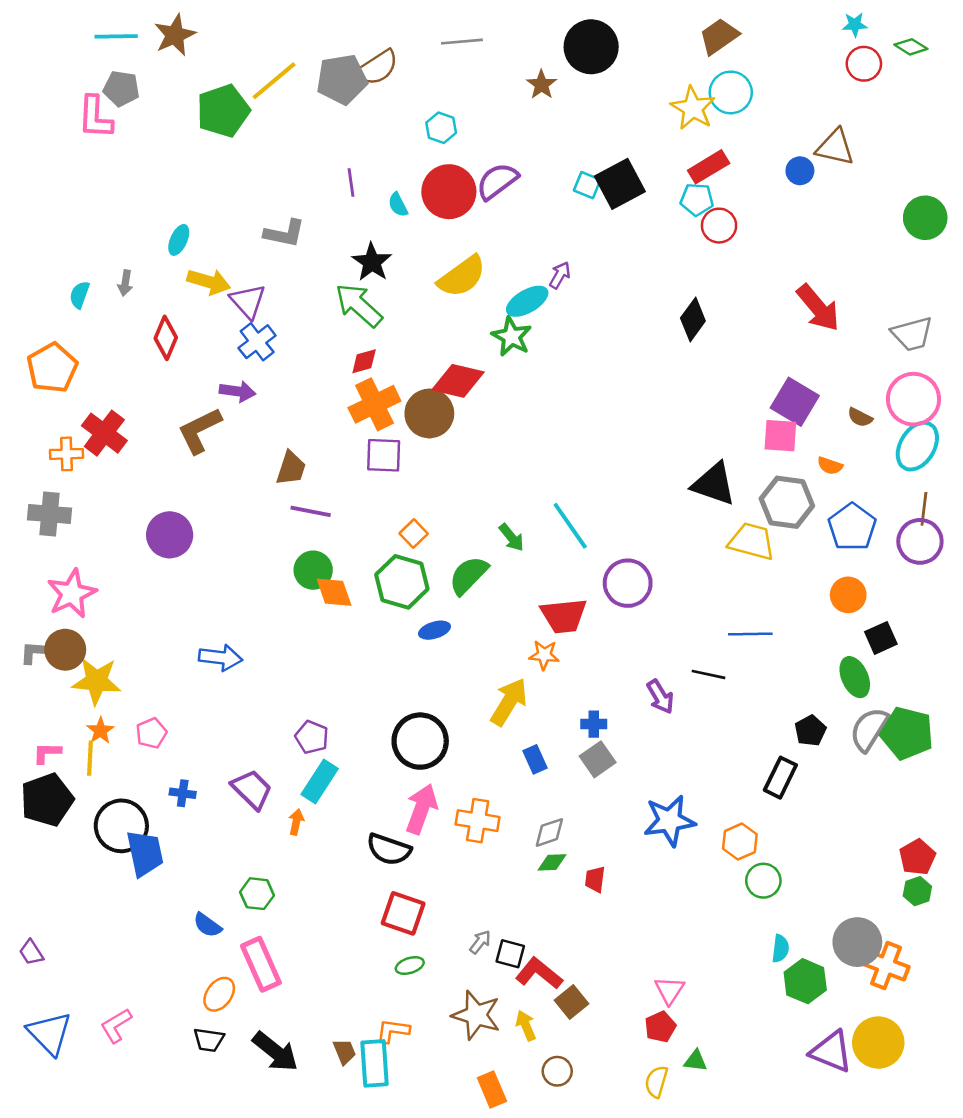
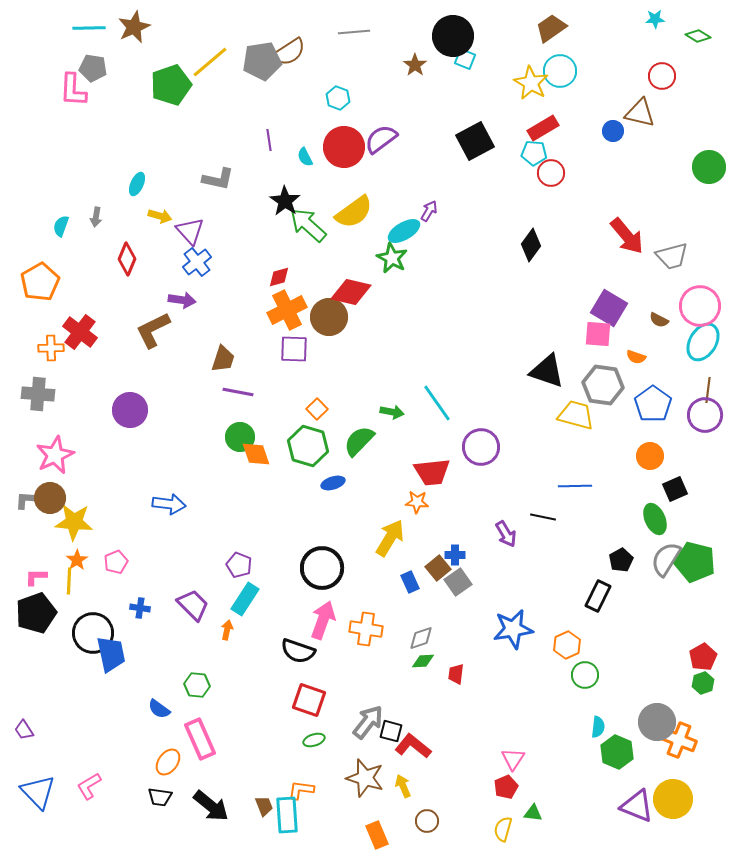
red circle: (864, 64) -> (662, 76), moved
cyan square: (587, 185) -> (465, 59), moved
yellow arrow: (209, 282) -> (160, 216), size x0.7
green arrow: (359, 305) -> (308, 225), moved
gray trapezoid: (912, 334) -> (672, 256), moved
green arrow: (512, 537) -> (392, 412), turned -40
gray arrow: (480, 942) -> (368, 722), size x1.8
brown square: (572, 1002) -> (438, 568), moved

